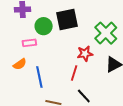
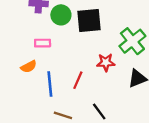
green circle: (44, 26) -> (61, 15), moved
red line: (74, 73) -> (78, 80), moved

